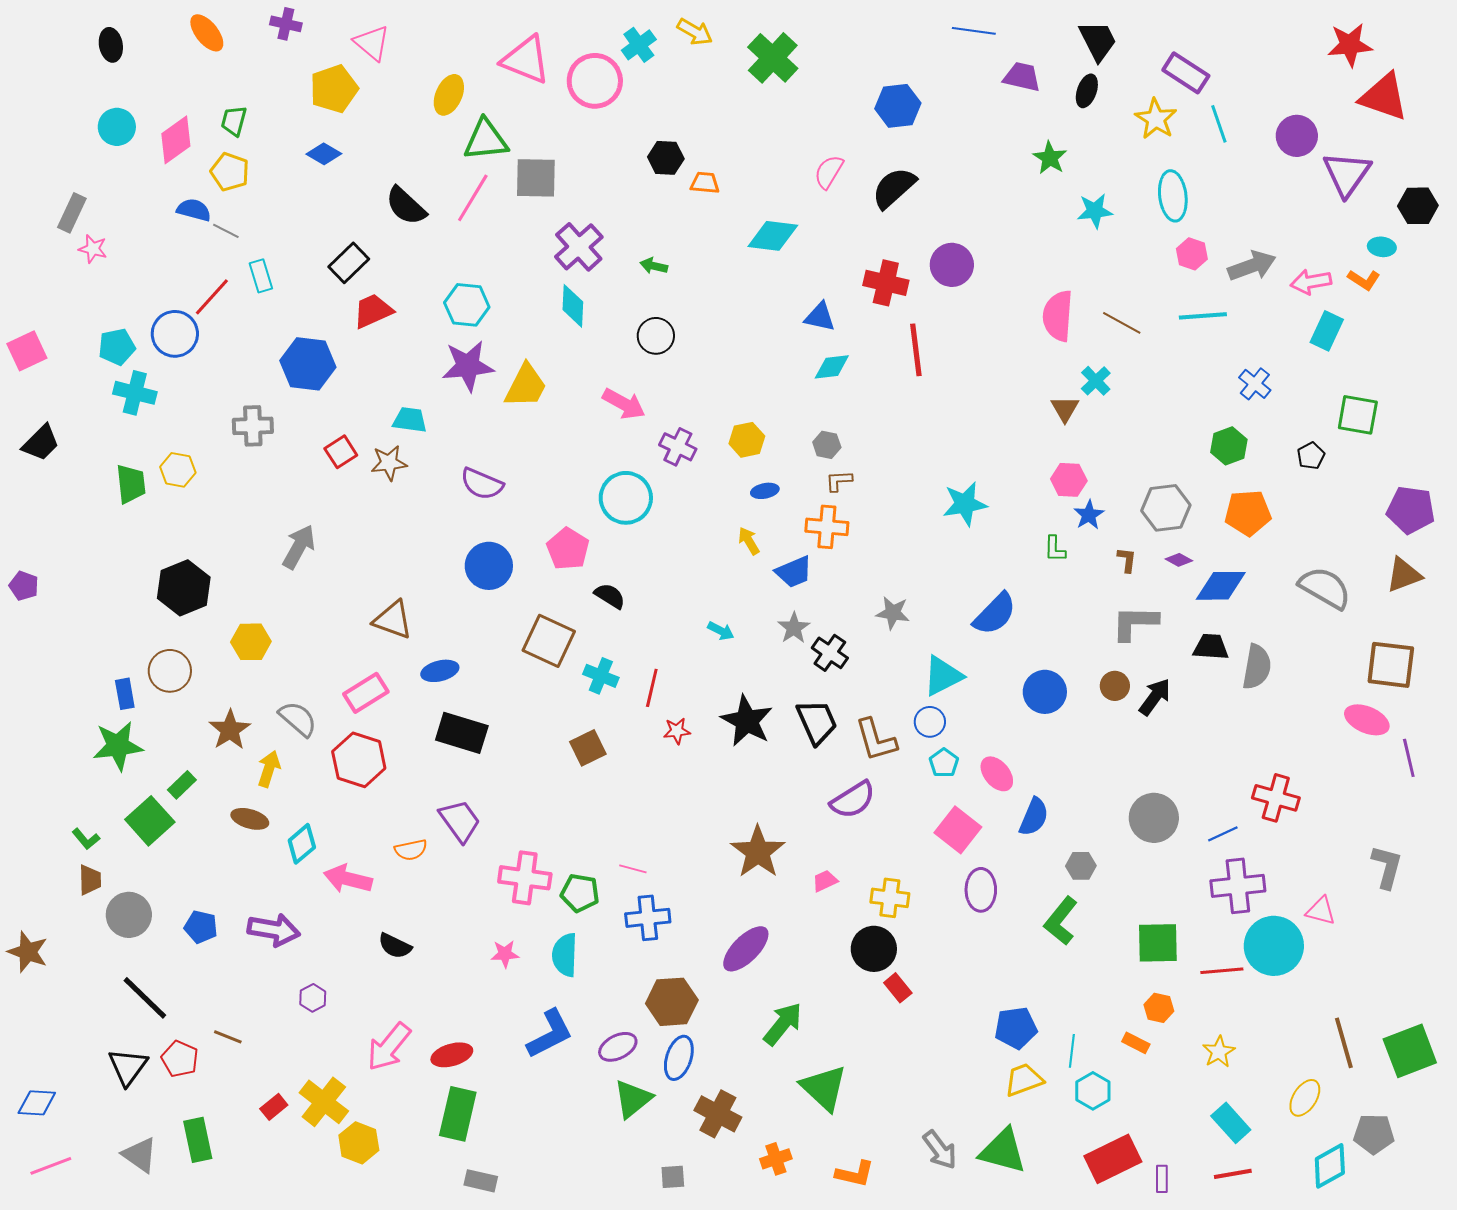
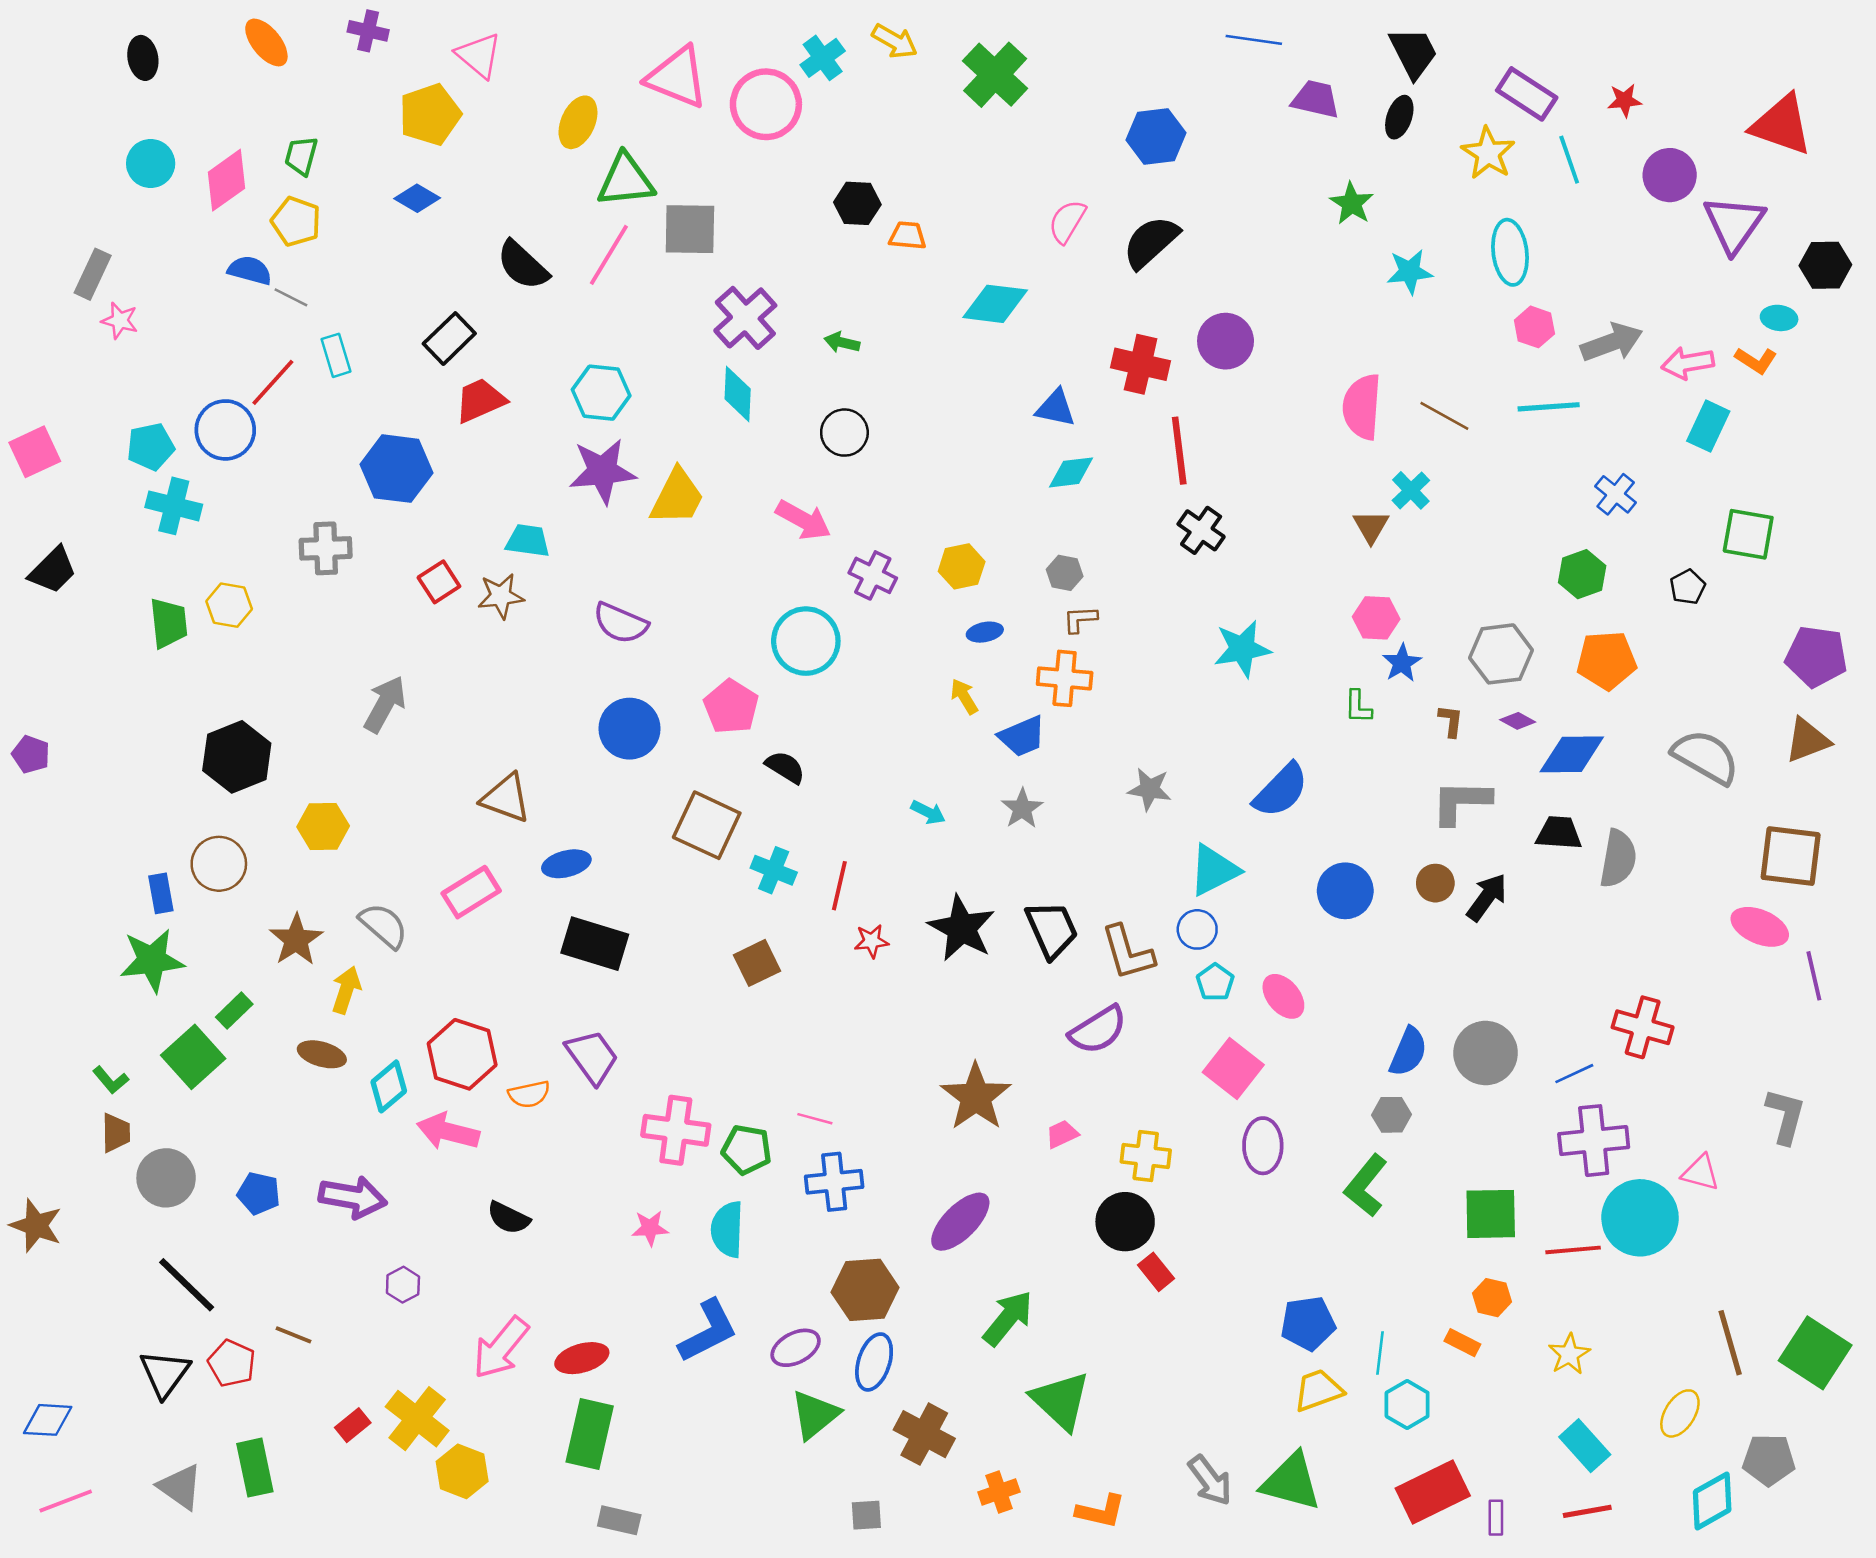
red star: (1350, 45) -> (1625, 100), moved, size x0.6
black cross: (830, 653) -> (1201, 530), moved
red hexagon: (359, 760) -> (462, 1054), moved
blue semicircle: (1034, 817) -> (1408, 1052), moved
green square: (1410, 1051) -> (1815, 1353), turned -36

